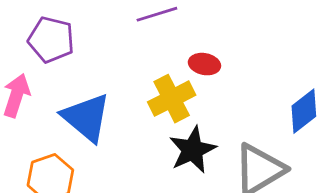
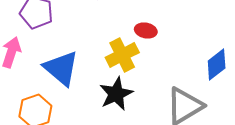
black star: (193, 150) -> (116, 94), moved

